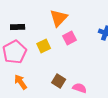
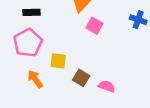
pink square: (70, 38) -> (95, 26), turned -32
yellow square: (44, 46) -> (58, 61), moved, turned 32

